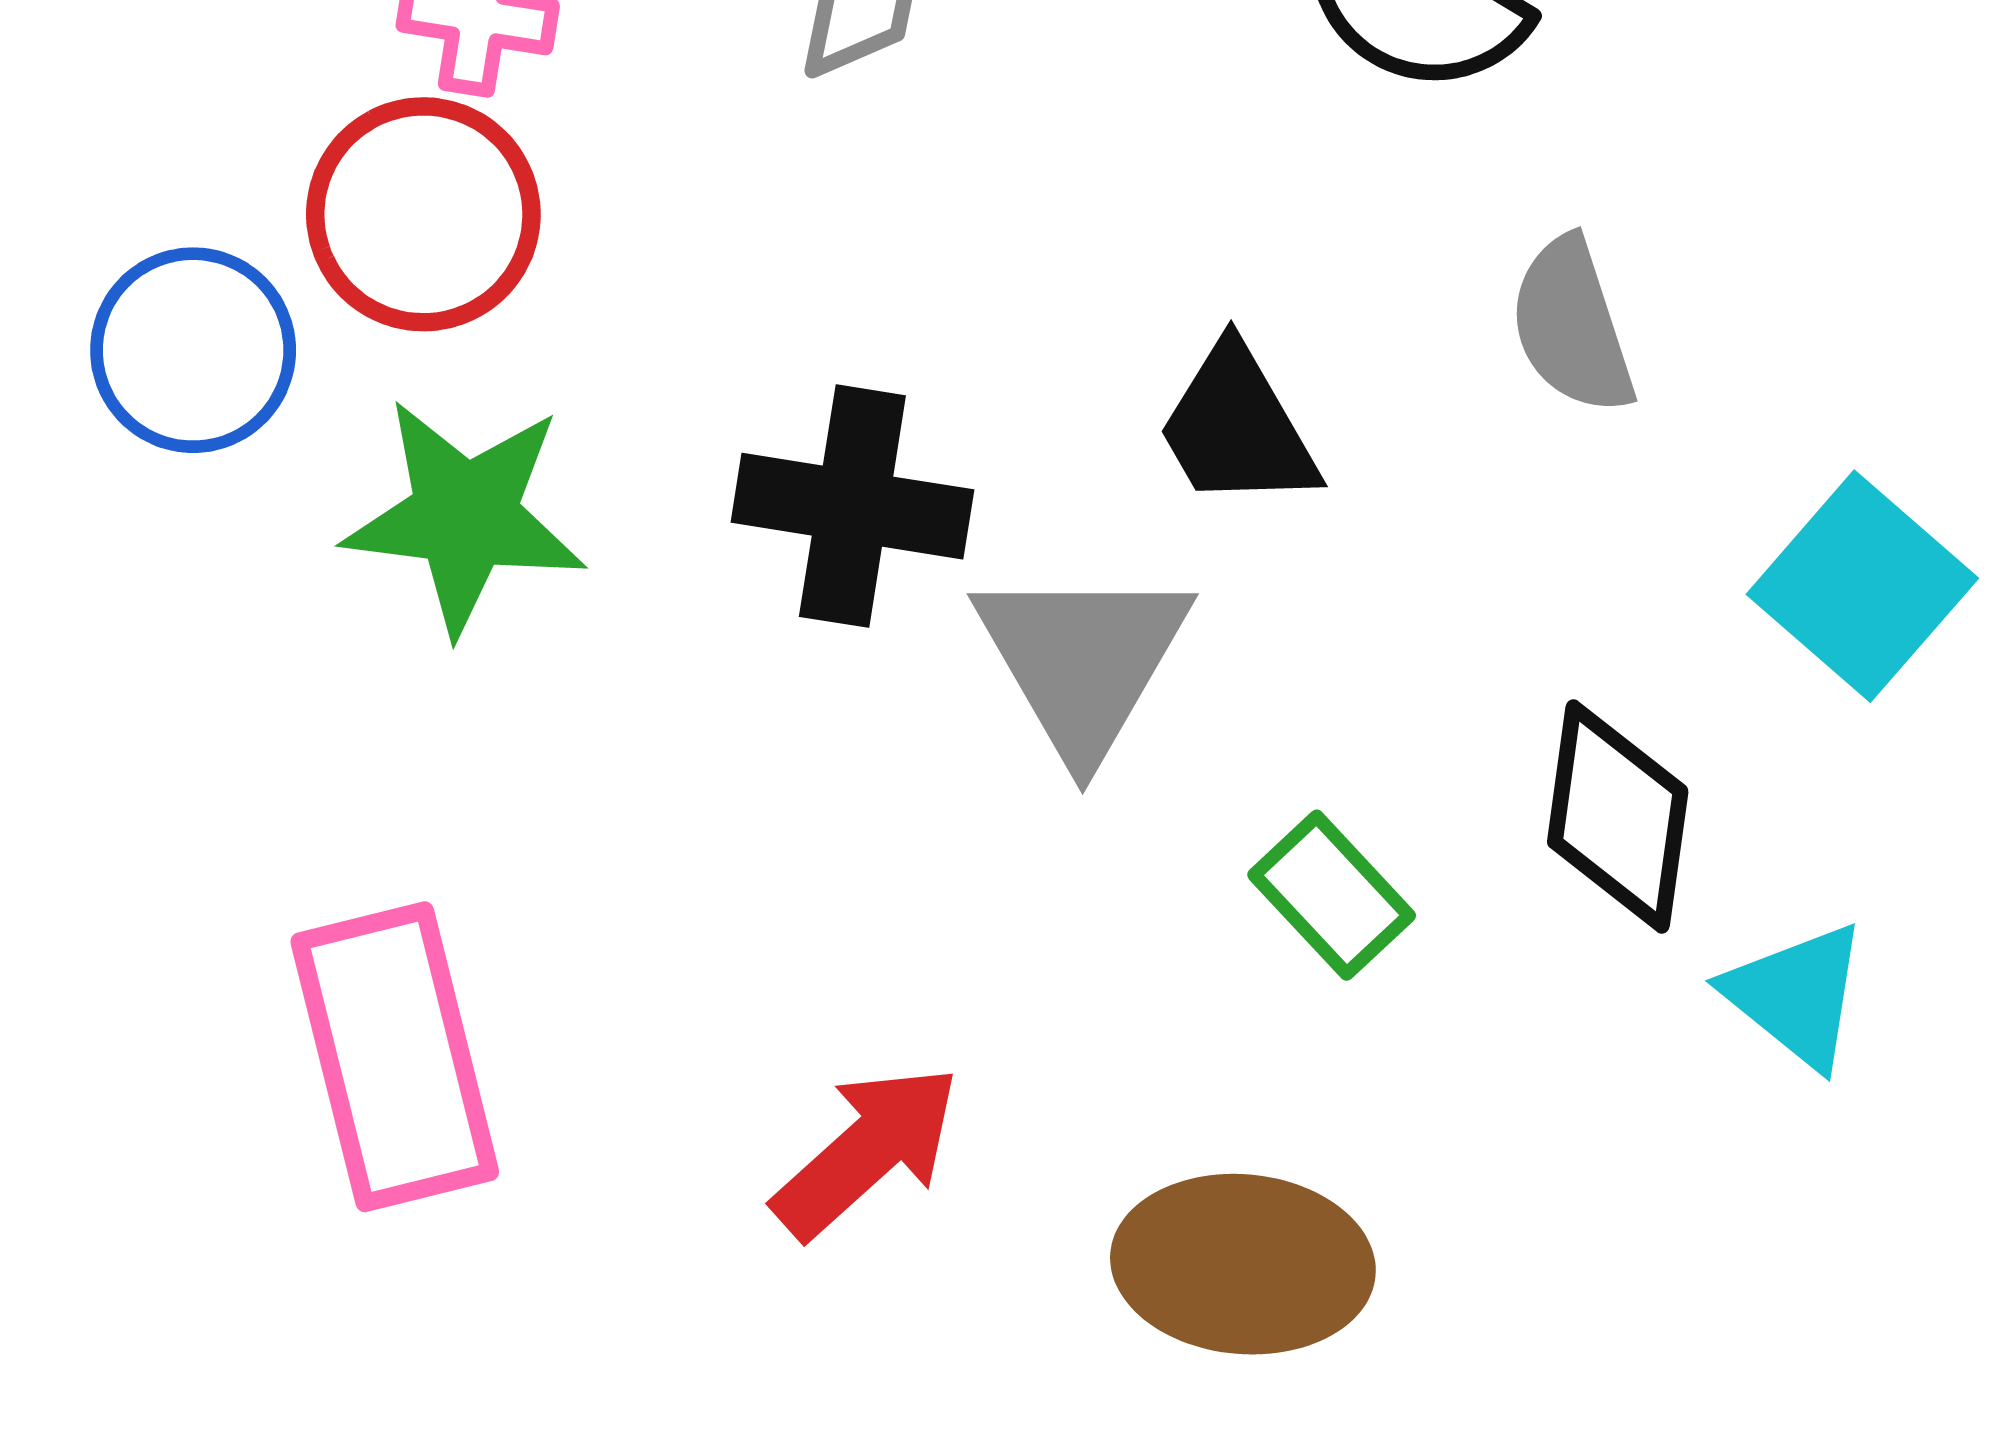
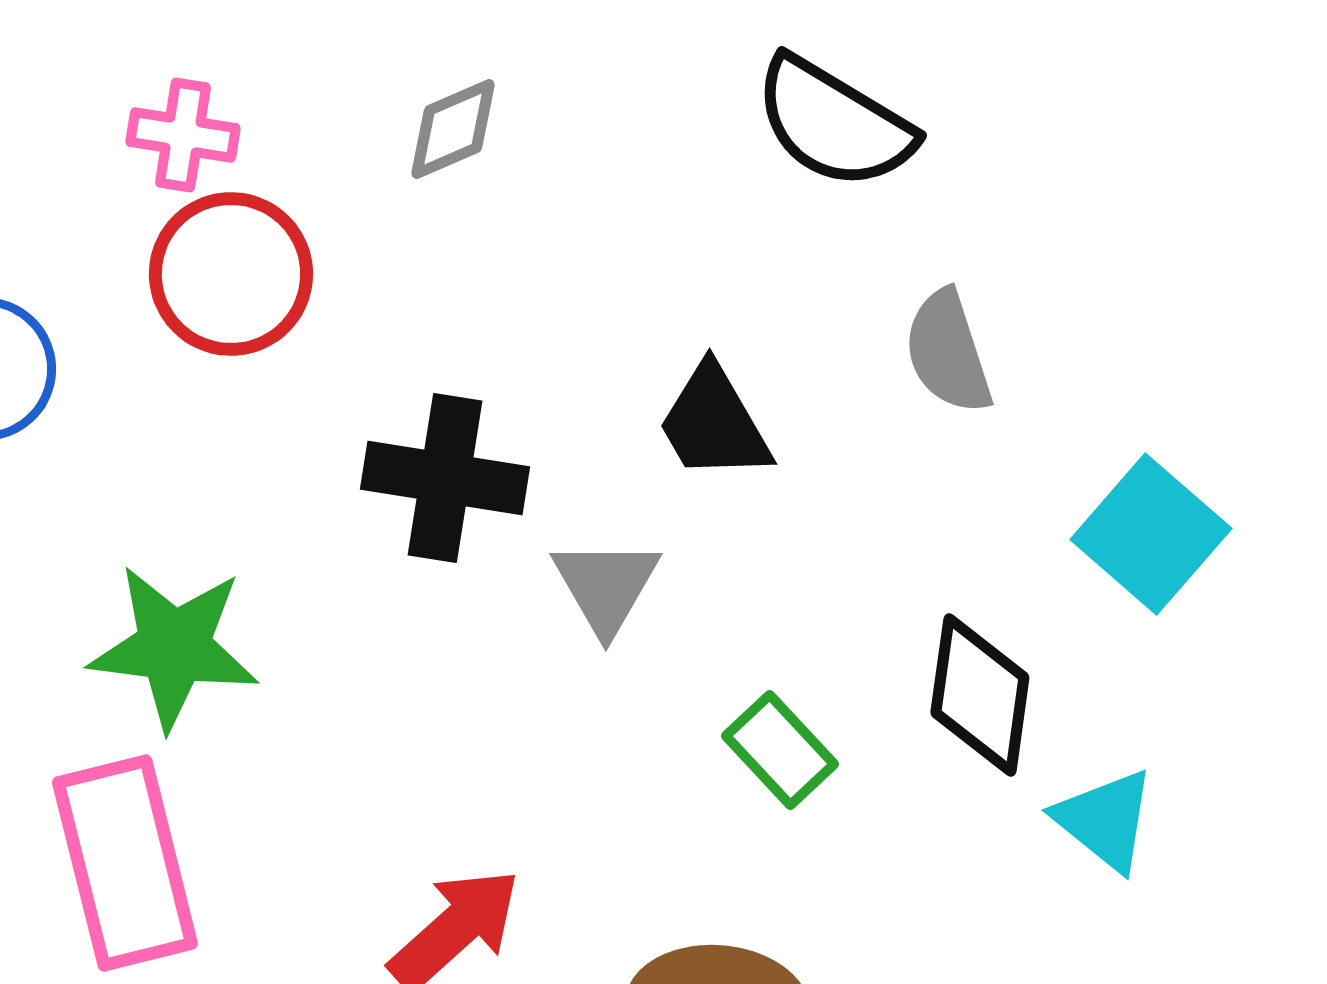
red circle: (423, 214) -> (231, 274), moved
green star: (465, 516) -> (174, 647), moved
gray triangle: (1083, 661) -> (606, 586), size x0.7

